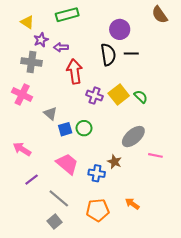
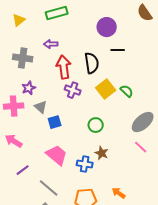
yellow triangle: (27, 22) -> (19, 20), turned 48
purple star: (41, 40) -> (29, 88), moved
black semicircle: (108, 55) -> (92, 63), moved
pink cross: (22, 95) -> (14, 106), moved, turned -30
purple cross: (95, 96) -> (73, 90), moved
green circle: (84, 128) -> (96, 125), moved
gray ellipse: (133, 137) -> (143, 122), moved
pink line: (155, 155) -> (141, 147), turned 32

